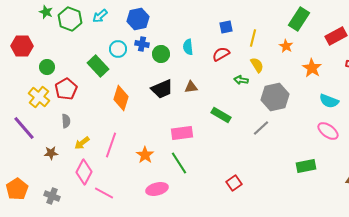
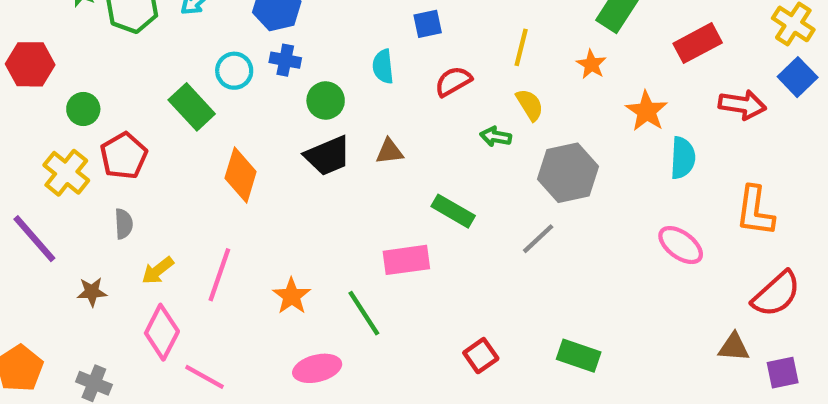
blue square: (226, 27) -> (428, 24), moved
green circle: (161, 54) -> (326, 100), moved
cyan semicircle: (329, 101) -> (683, 158), moved, turned -108
pink rectangle: (182, 133) -> (406, 260), moved
green rectangle: (306, 166) -> (579, 356), moved, turned 30

